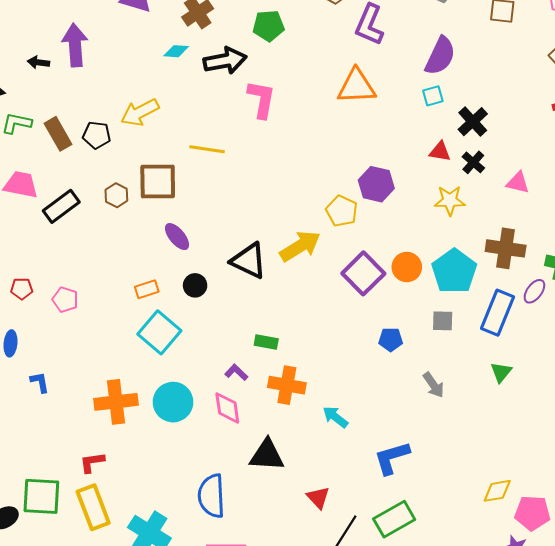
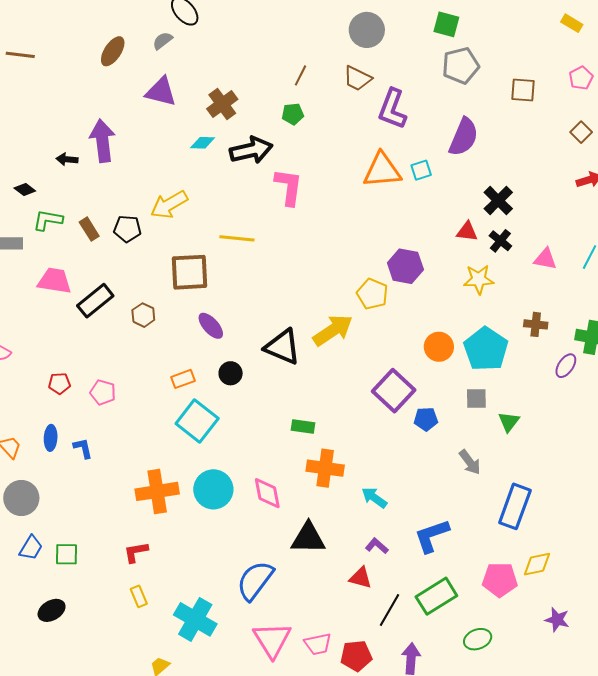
green pentagon: (269, 26) -> (293, 114), size x0.7
cyan square: (433, 96) -> (421, 170), moved
brown rectangle: (58, 134) -> (89, 229), size x0.7
brown hexagon: (116, 195) -> (143, 315), moved
brown cross: (506, 248) -> (536, 324), size x0.6
purple square: (363, 273) -> (394, 391), moved
blue rectangle: (497, 313) -> (515, 506), moved
purple L-shape: (236, 372) -> (377, 546), moved
green triangle: (501, 372) -> (509, 422), moved
blue L-shape: (40, 382) -> (83, 448), moved
green square: (41, 496) -> (66, 554), moved, size x0.6
blue semicircle: (212, 496) -> (255, 581), turned 42
red triangle: (318, 497) -> (361, 578), turned -30
yellow rectangle: (93, 507) -> (139, 596), size x0.5
pink pentagon: (532, 513) -> (500, 580), moved

